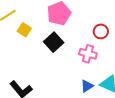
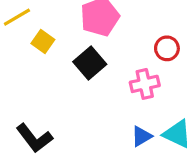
pink cross: (88, 54) -> (145, 84), turned -30

